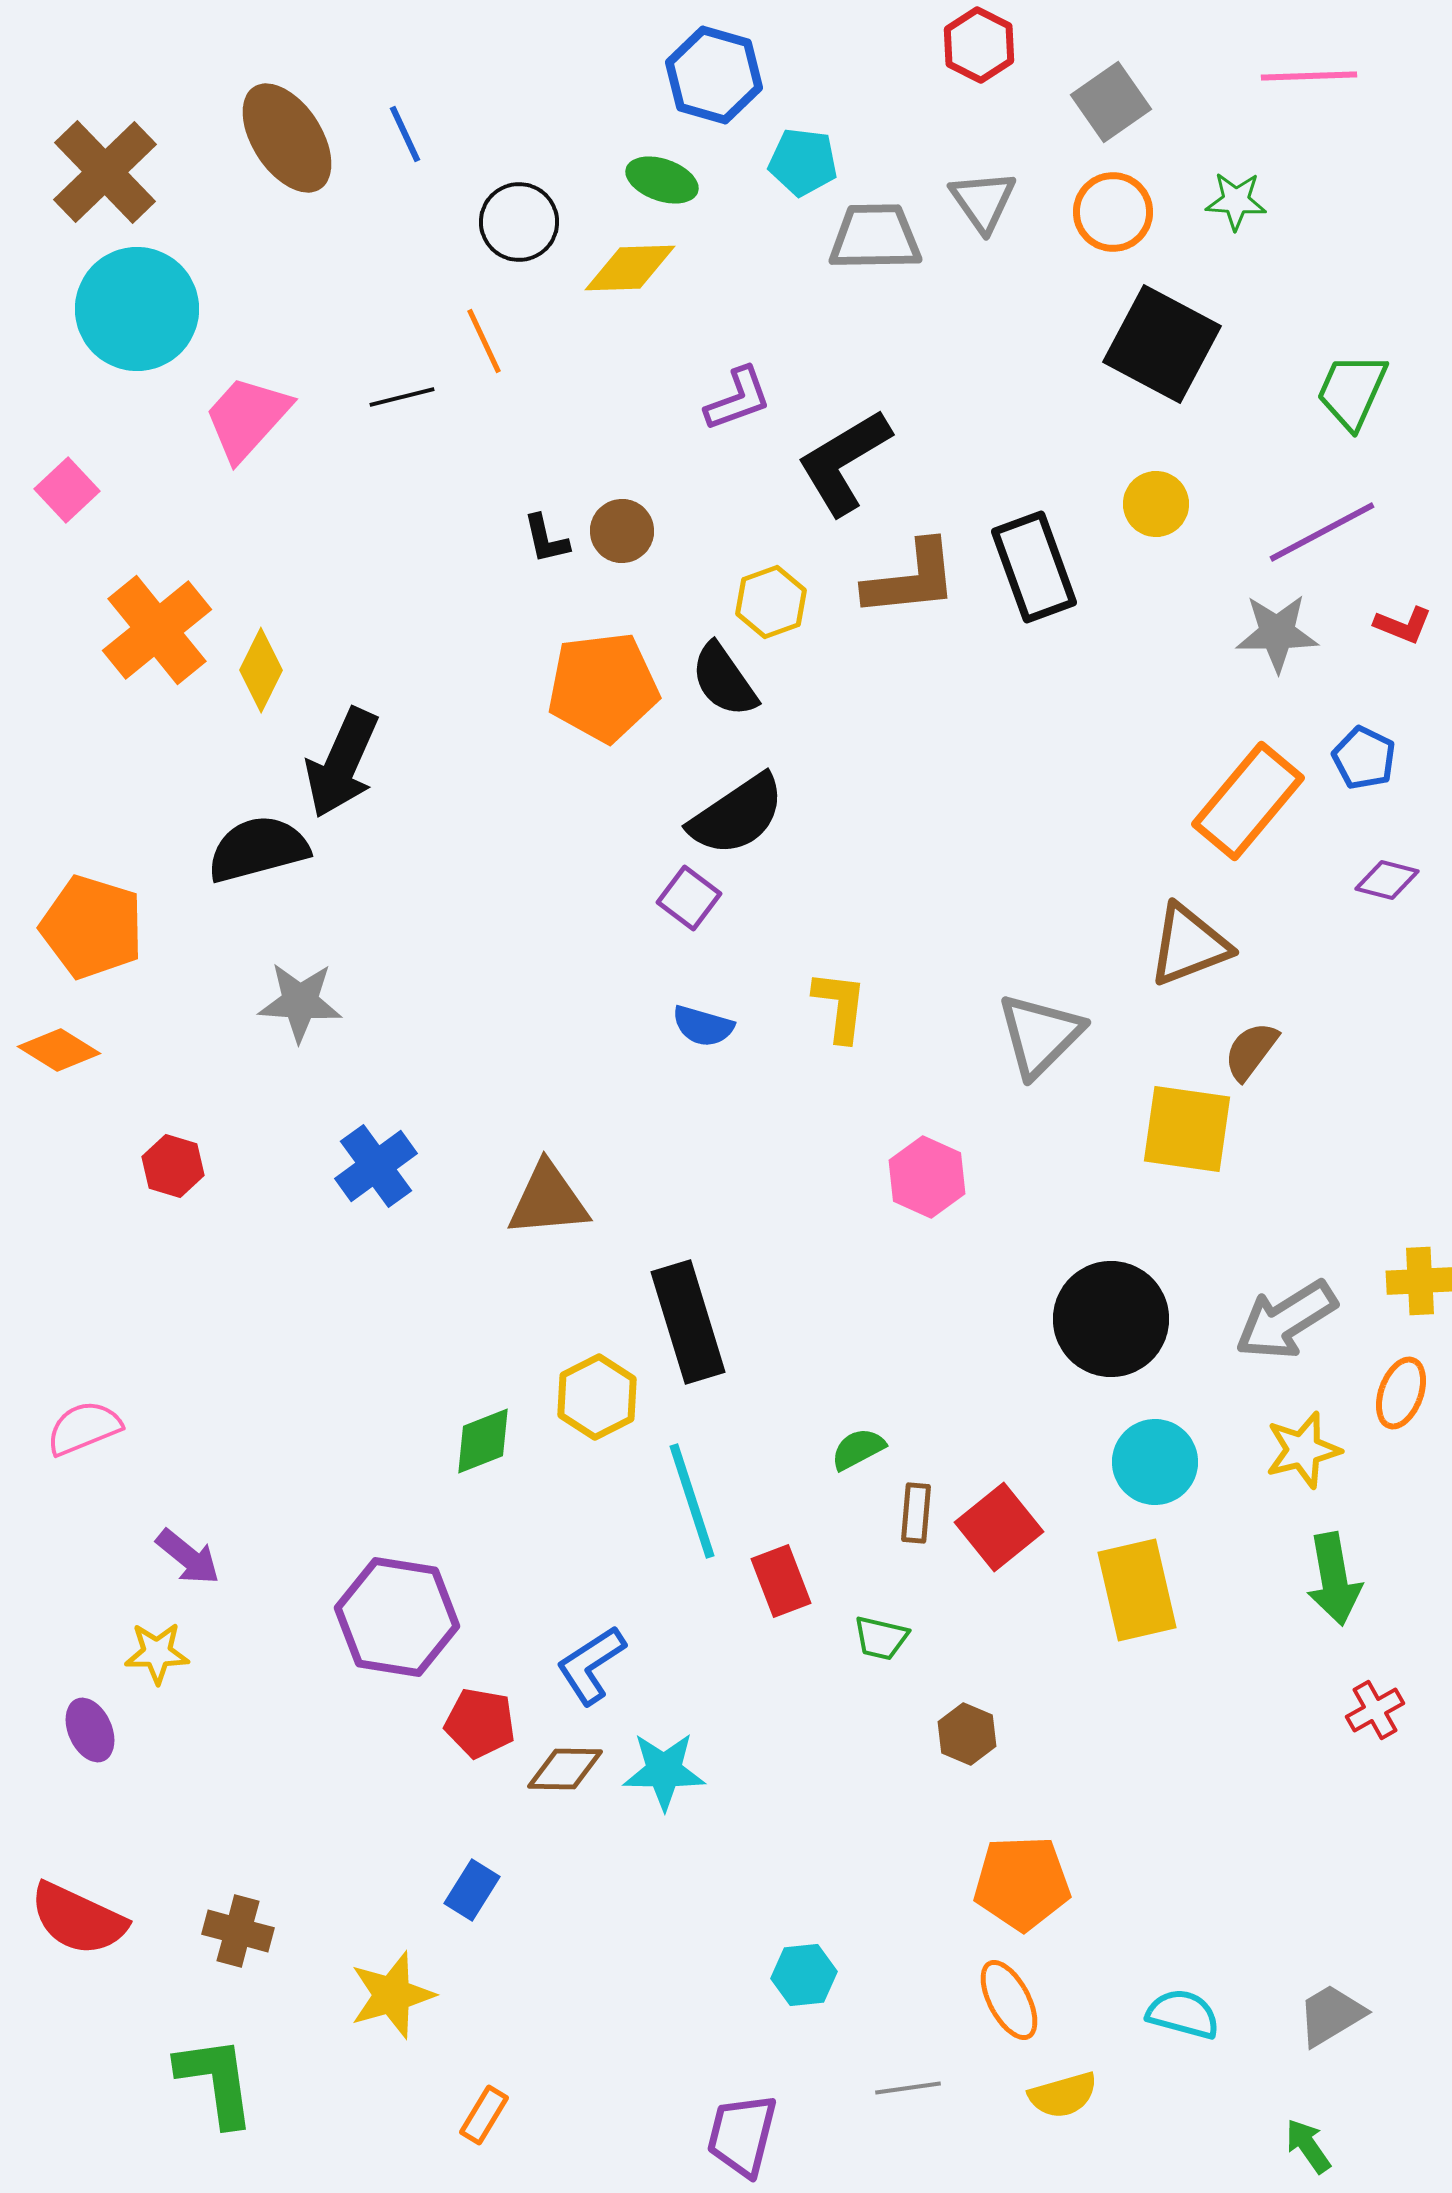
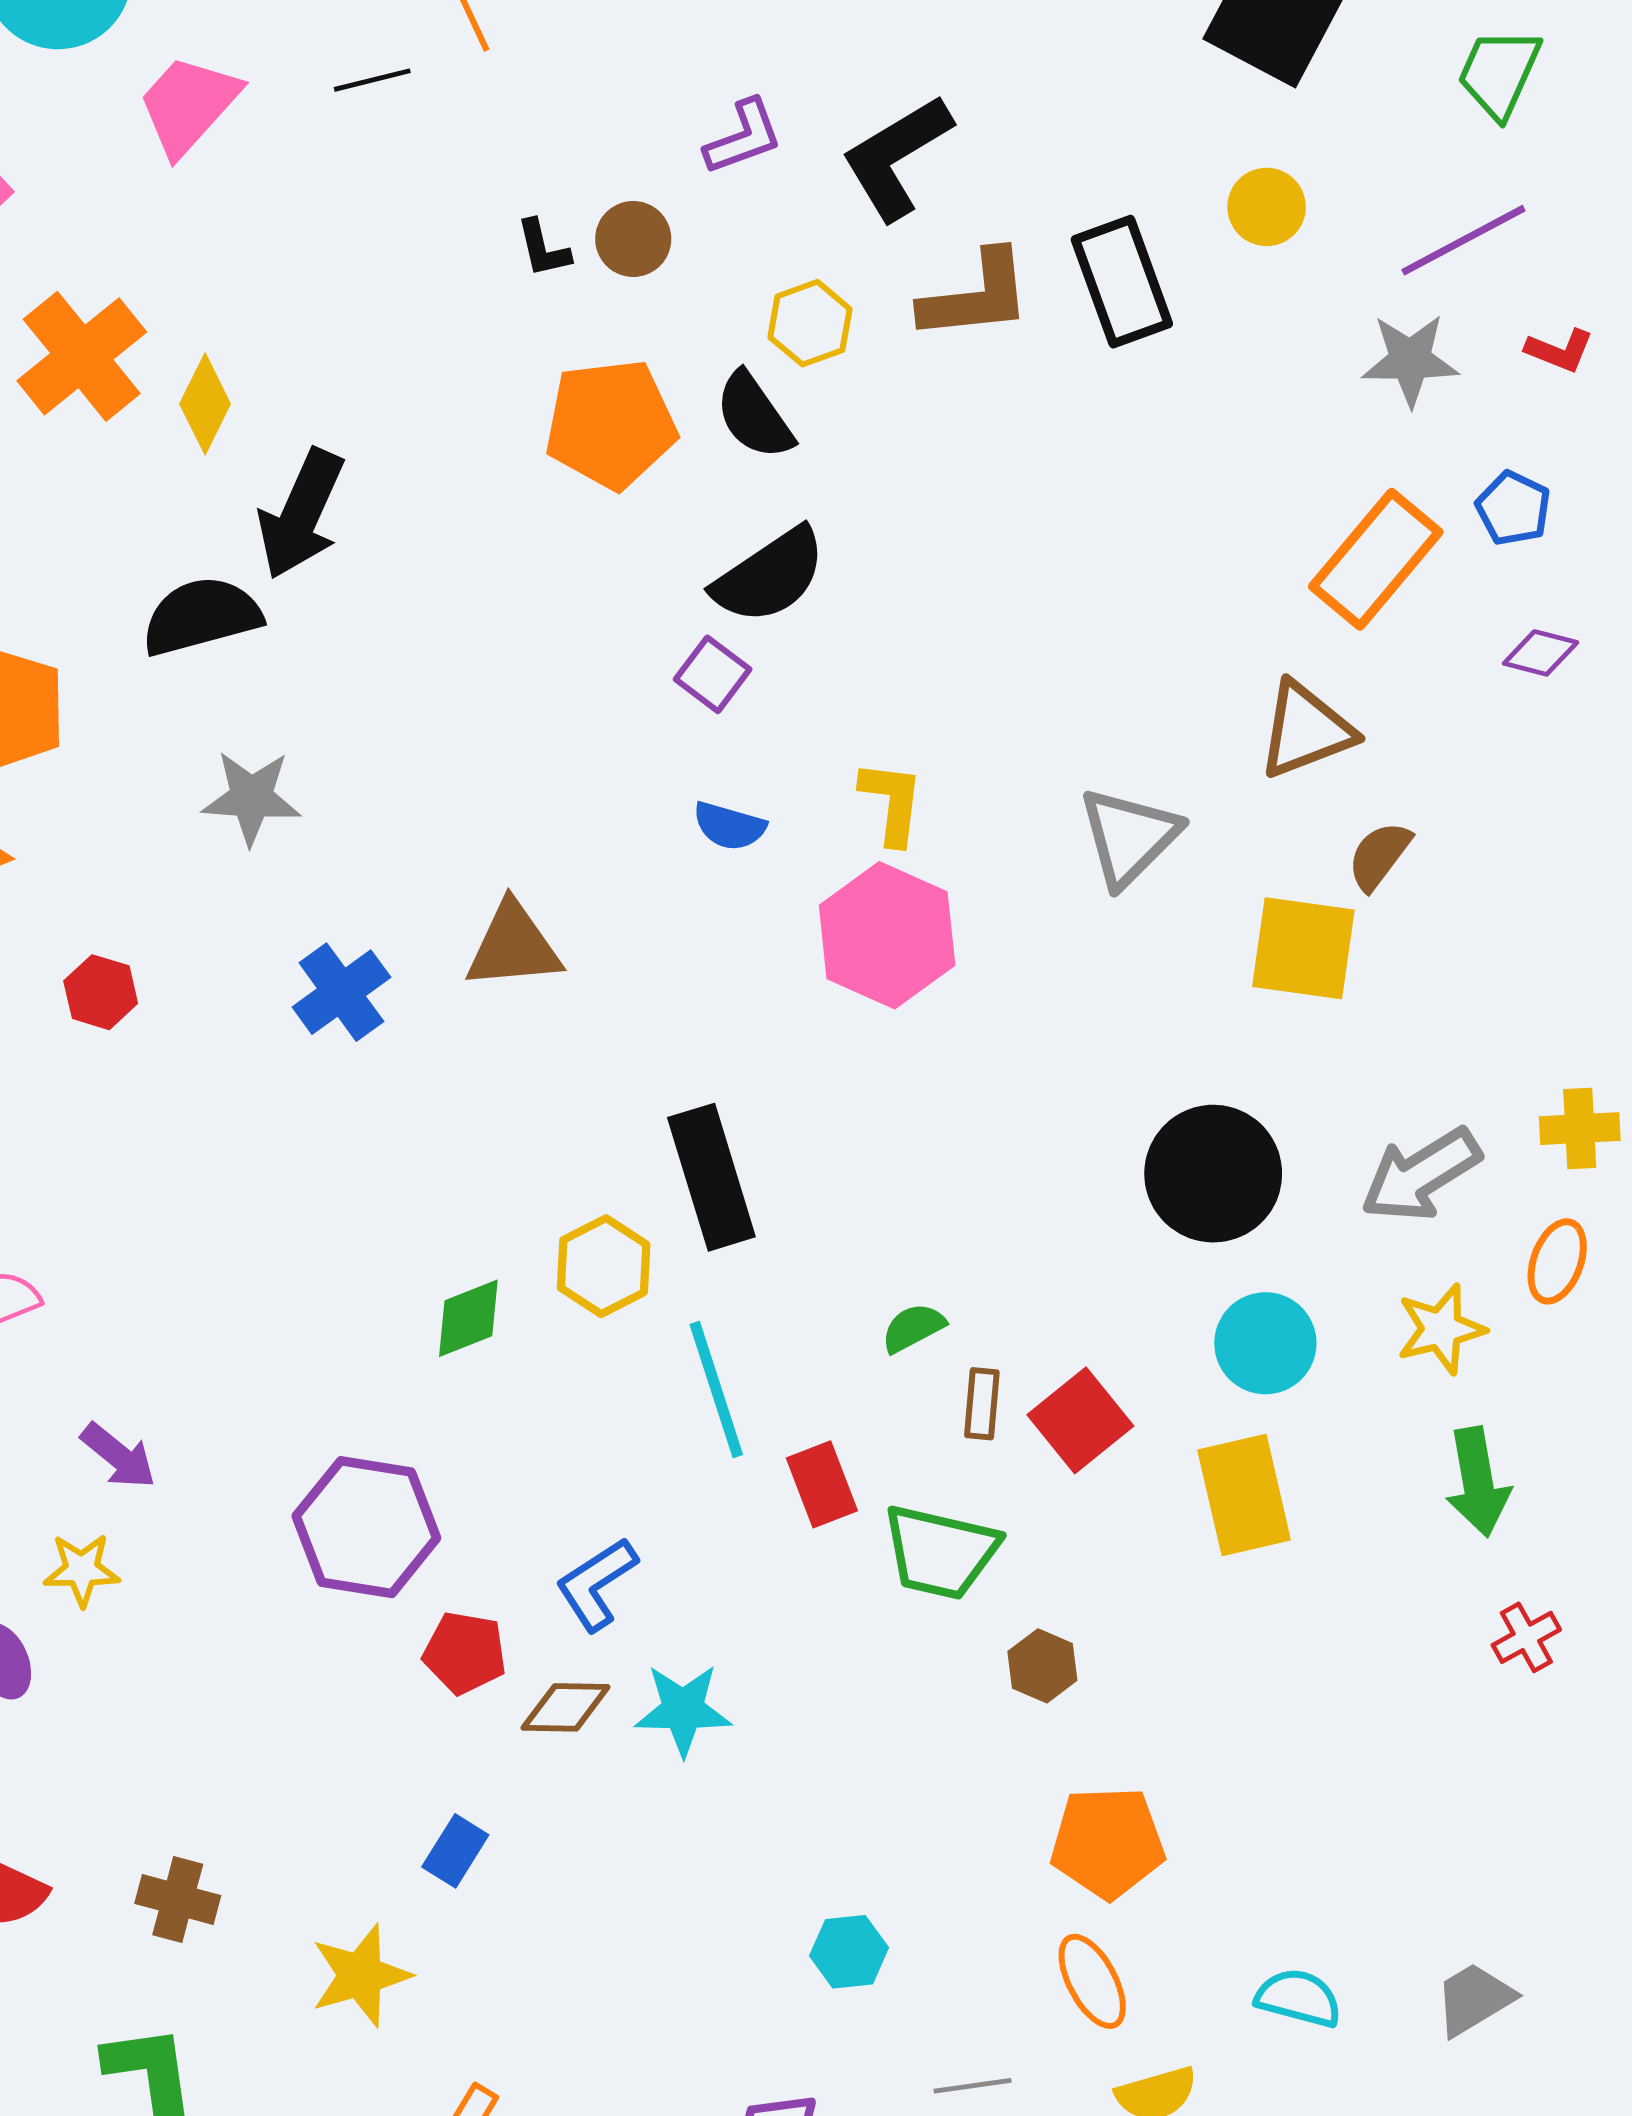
purple L-shape: (738, 399) -> (744, 137), moved
pink hexagon: (927, 1177) -> (887, 935), moved, size x1.5
brown triangle: (548, 1200) -> (513, 946), moved
green trapezoid: (881, 1638) -> (940, 1552), size x1.8

